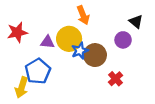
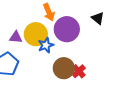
purple circle: (123, 40) -> (67, 29), moved, size x1.6
brown circle: (95, 55) -> (64, 68), moved

